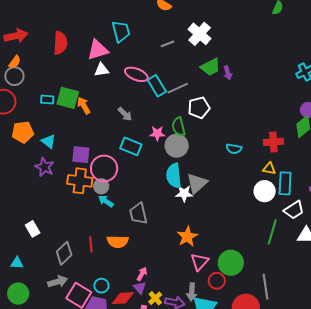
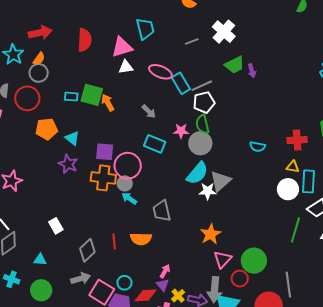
white pentagon: (199, 108) -> (204, 102), moved
cyan semicircle: (174, 176) -> (197, 173), turned -135
gray arrow: (192, 292) -> (215, 290), size x1.4

